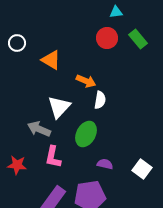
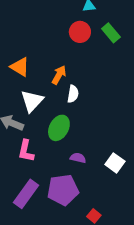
orange triangle: (51, 60) -> (20, 67), moved
orange arrow: (86, 81) -> (59, 75), turned -84

